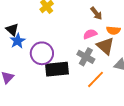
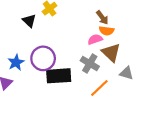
black triangle: (12, 30) -> (29, 21), moved
orange semicircle: (113, 30) -> (107, 31), moved
blue star: (18, 41) -> (16, 62), moved

